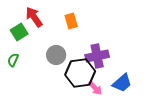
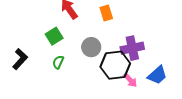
green square: (19, 32) -> (54, 36), moved
green semicircle: (13, 60) -> (58, 62), moved

